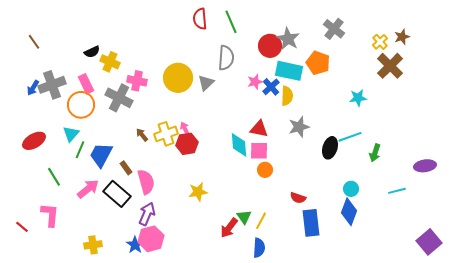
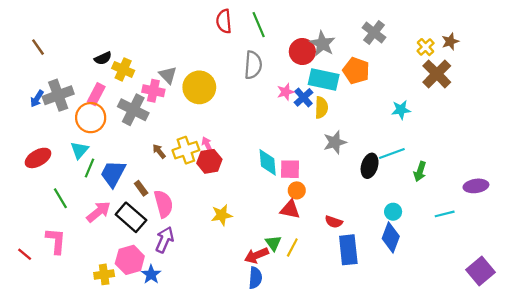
gray triangle: (206, 83) -> (168, 75), moved, turned -30
pink rectangle: (86, 84) -> (96, 94), turned 54
red triangle: (259, 129) -> (290, 209), moved
red arrow: (229, 228) -> (256, 255), turned 30
pink hexagon: (151, 239) -> (130, 260), moved
blue semicircle: (259, 248) -> (255, 278), moved

